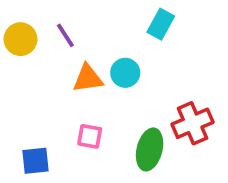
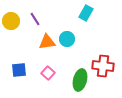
red cross: (193, 123) -> (103, 66), turned 30
pink square: (90, 136) -> (48, 73), turned 32
blue square: (35, 161) -> (19, 70), moved

